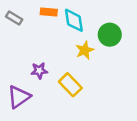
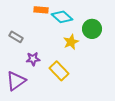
gray rectangle: (14, 18) -> (16, 37), moved
cyan diamond: (74, 20) -> (62, 17), turned -40

